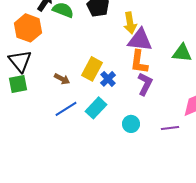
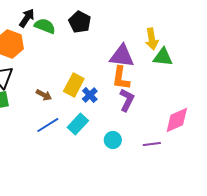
yellow arrow: (130, 23) -> (152, 39), moved
green triangle: (182, 53) -> (163, 57), moved

